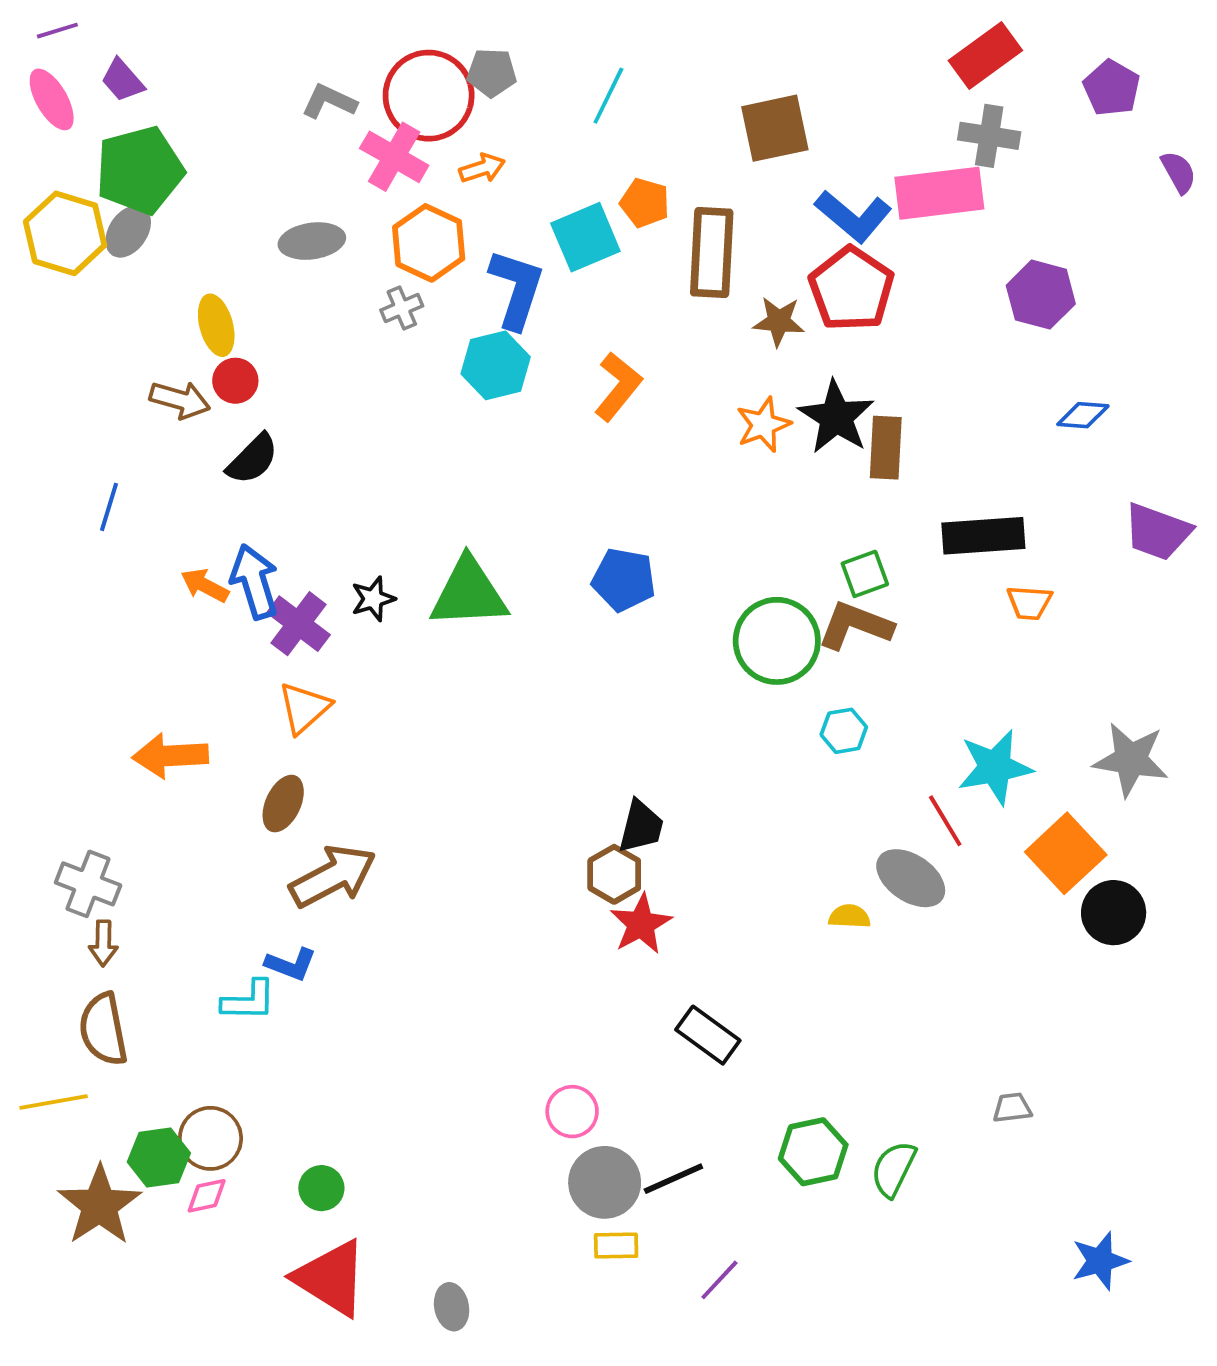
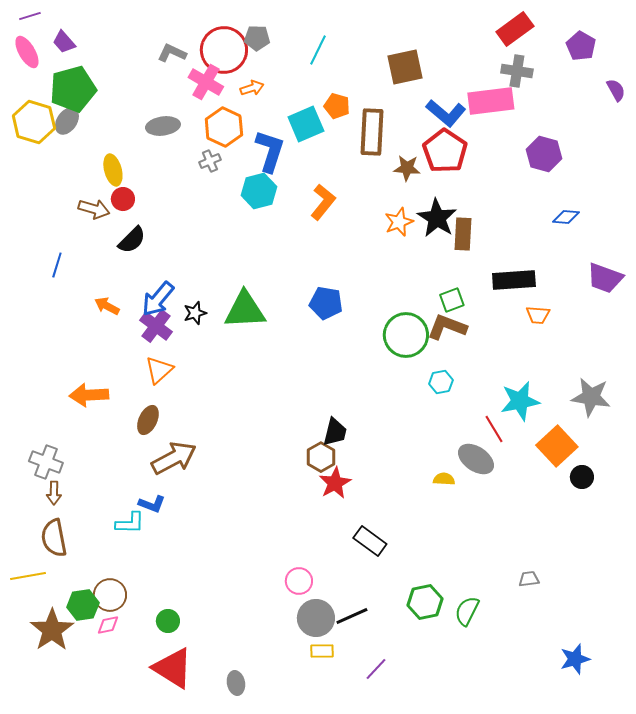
blue arrow: (254, 582) -> (158, 299), moved, turned -123
black circle: (1114, 913) -> (582, 477), size x0.7

